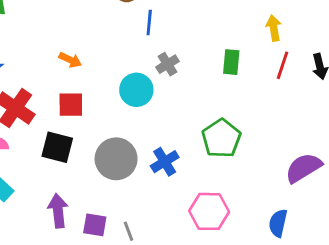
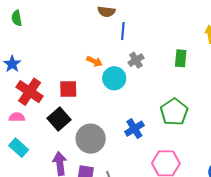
orange arrow: (70, 60) -> (94, 61), moved
black square: (57, 147) -> (59, 119), turned 35
gray circle: (116, 159) -> (91, 139), moved

